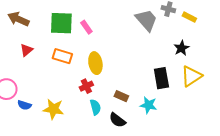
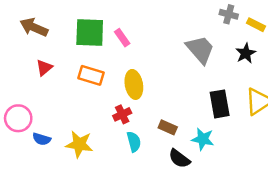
gray trapezoid: (146, 20) -> (200, 49), moved
black star: (181, 48) -> (246, 53), moved
black semicircle: (117, 120) -> (179, 159), moved

